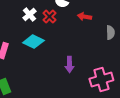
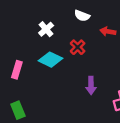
red cross: (49, 17) -> (78, 47), moved

